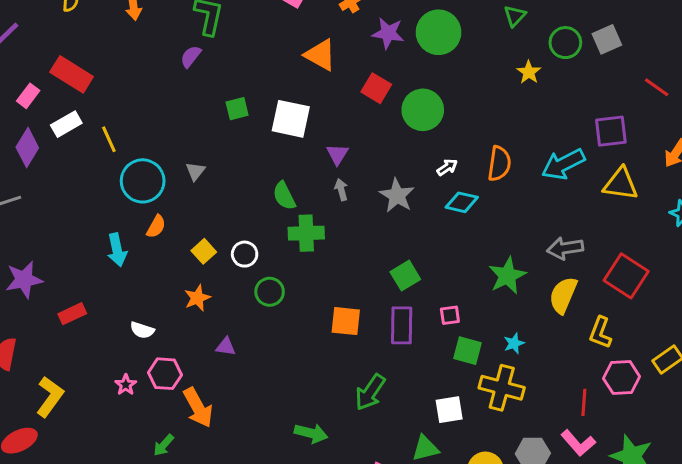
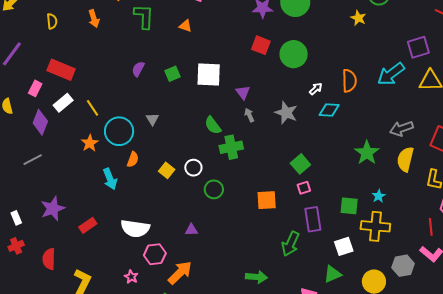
orange triangle: (320, 55) -> (186, 26), moved, size x0.6
purple semicircle: (191, 57) -> (138, 69), moved
orange star: (197, 298) -> (90, 143), moved
pink square: (450, 315) -> (304, 188), moved
purple rectangle: (402, 325) -> (313, 219), moved
white semicircle: (142, 330) -> (135, 228), size x1.8
pink star: (126, 385) -> (131, 277), moved
orange arrow: (198, 408) -> (180, 273), turned -96

